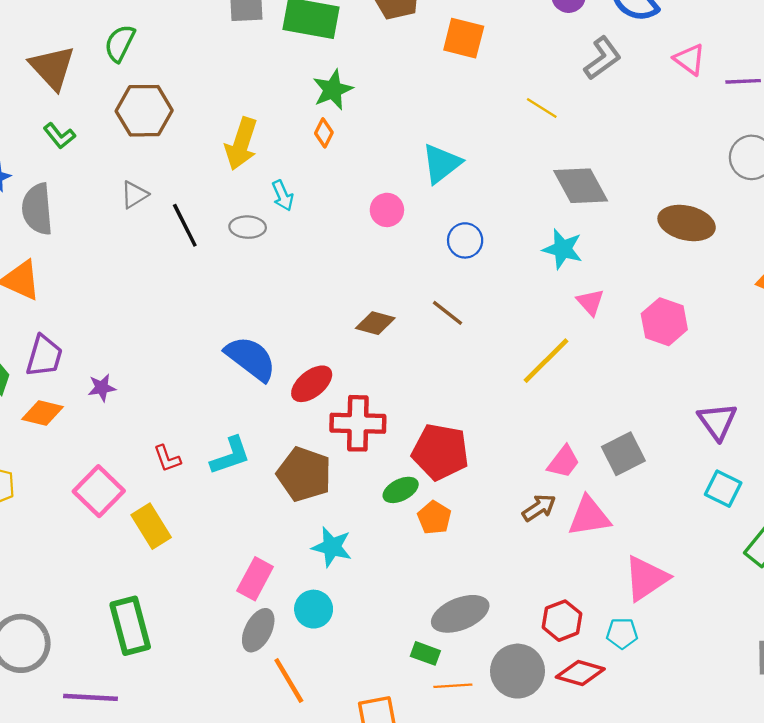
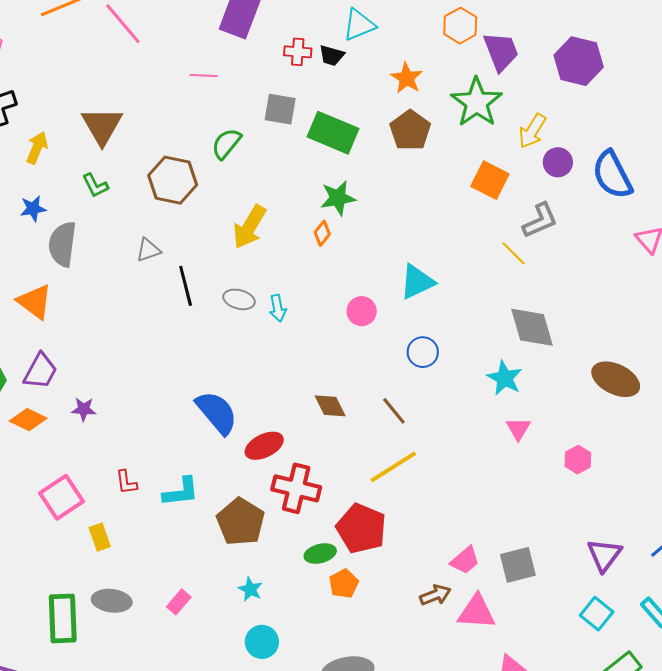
orange square: (464, 38) -> (490, 180), moved
green semicircle: (120, 43) -> (226, 144), moved
gray L-shape: (603, 58) -> (540, 221), moved
cyan arrow: (283, 196) -> (278, 308), moved
pink hexagon: (664, 322) -> (578, 460), size x0.7
brown diamond: (375, 323) -> (330, 406), turned 36
yellow line: (546, 361) -> (393, 467), moved
yellow rectangle: (151, 526) -> (100, 537), size x0.7
cyan star: (332, 547) -> (250, 589), size x0.7
pink rectangle: (255, 579) -> (179, 602), size x0.7
cyan circle: (314, 609) -> (262, 642), moved
gray ellipse: (258, 630) -> (112, 601), moved, turned 57

